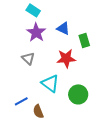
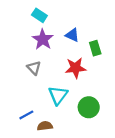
cyan triangle: (50, 83) -> (58, 95), turned 30
brown semicircle: (38, 111) -> (45, 126), turned 104

